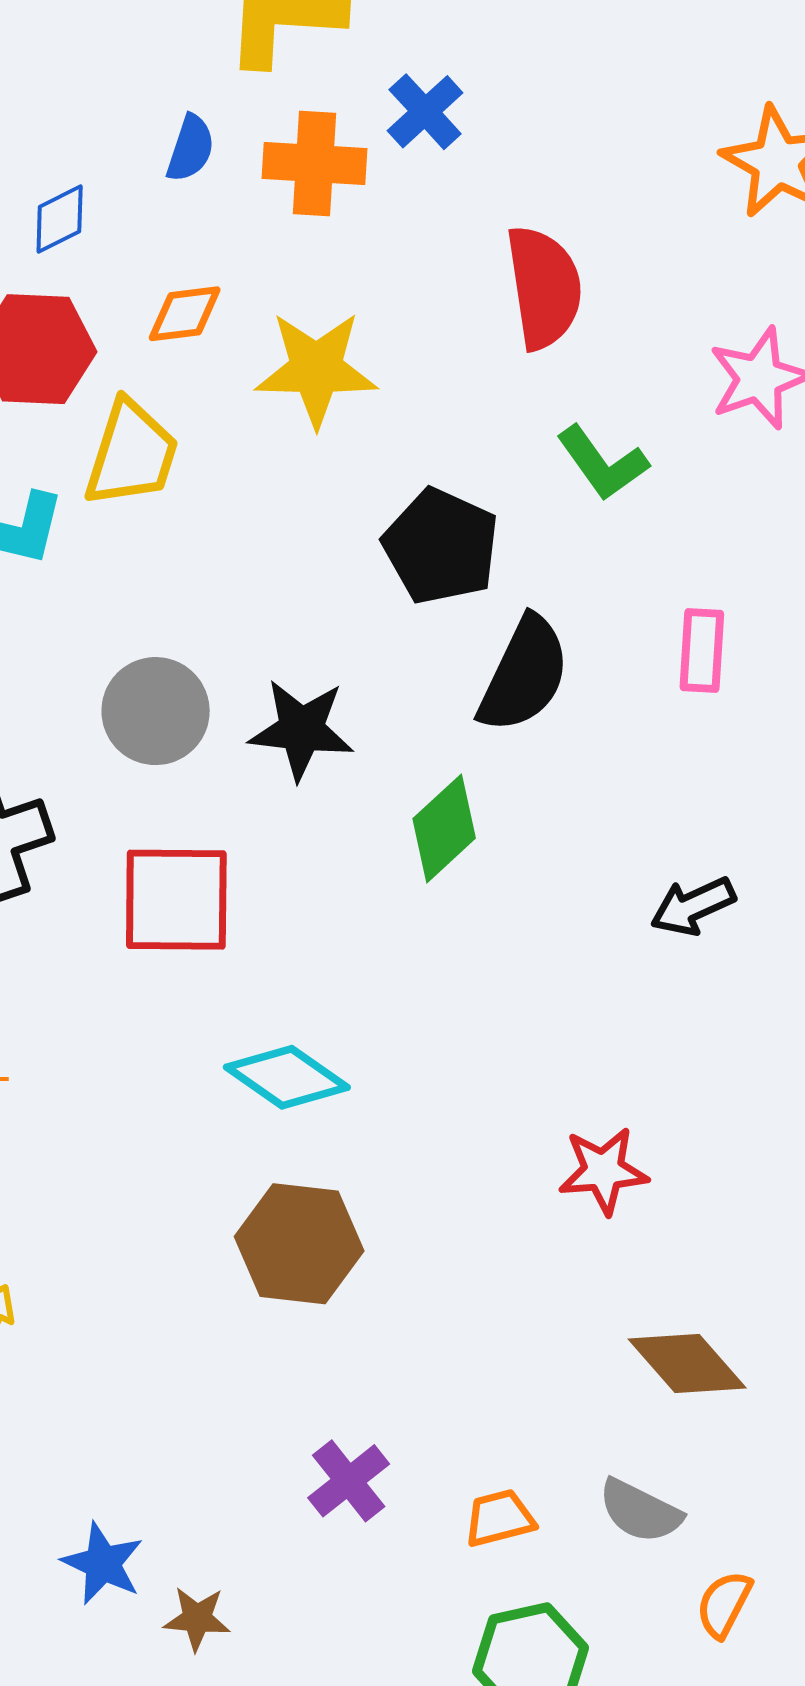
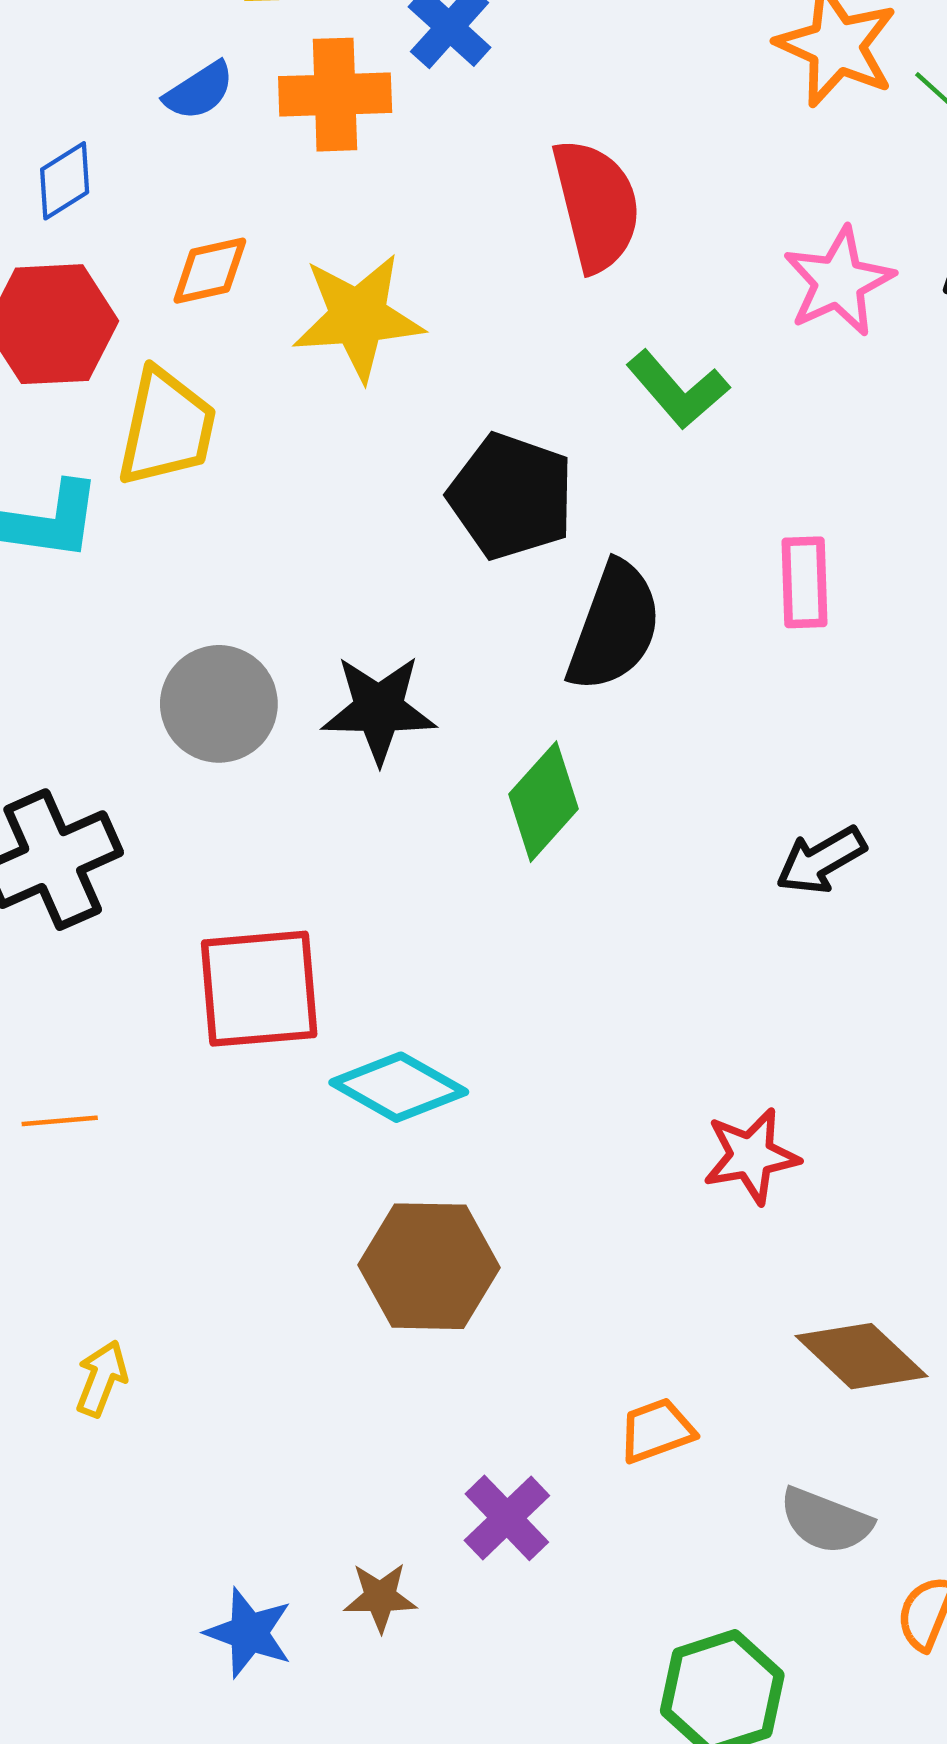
blue semicircle: (190, 148) -> (199, 91), turned 44
red square: (176, 900) -> (259, 989), moved
orange trapezoid: (499, 1518) -> (657, 1431), moved
brown star: (197, 1619) -> (380, 1597), moved

